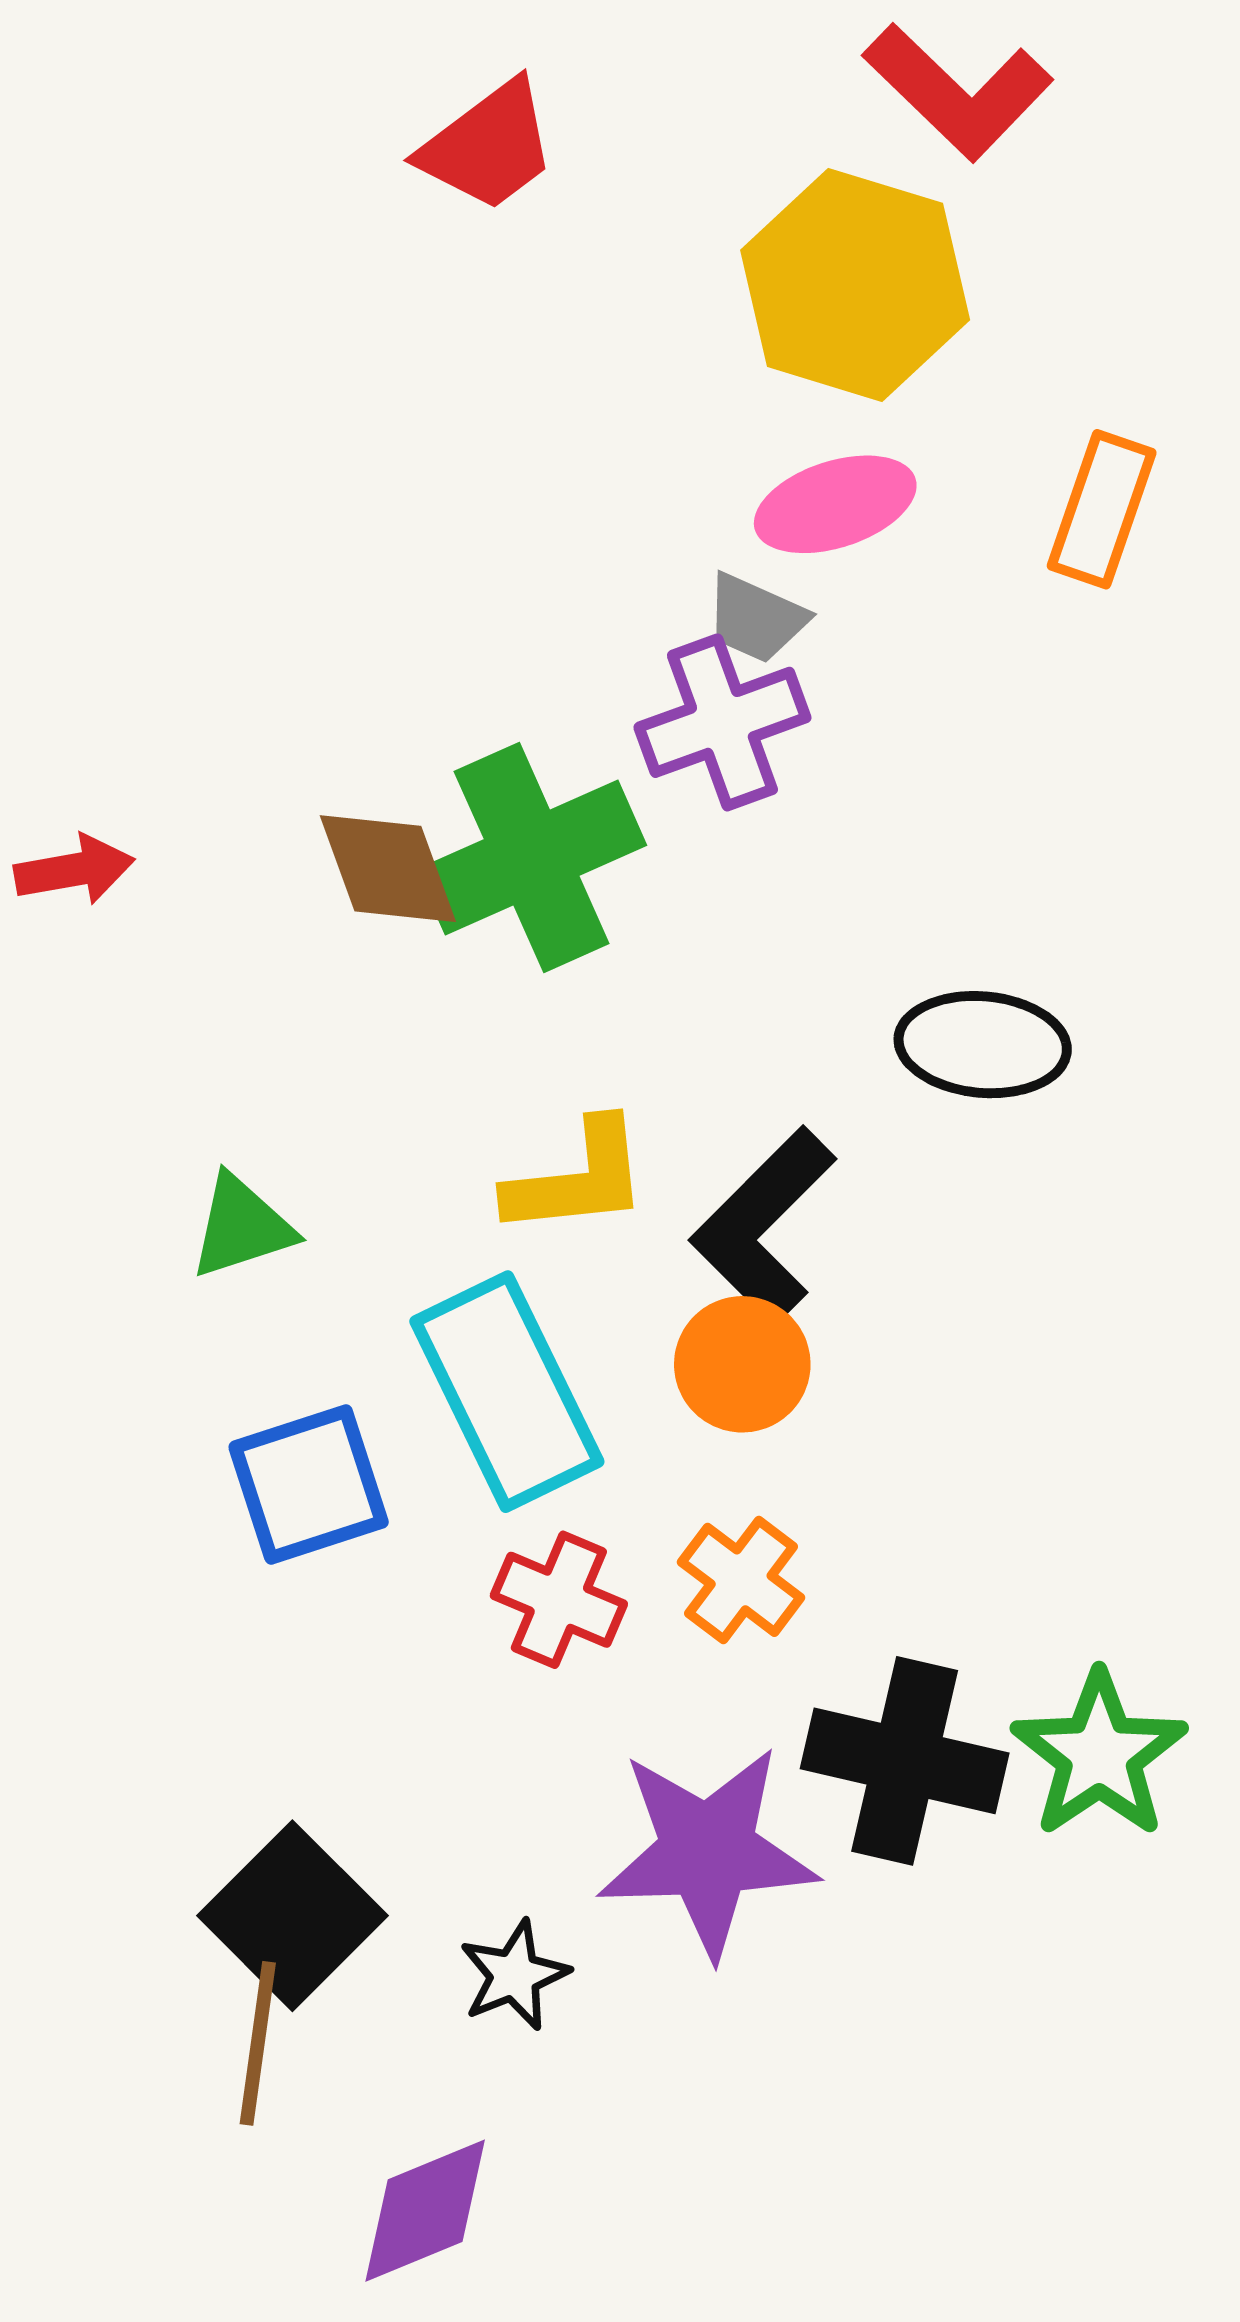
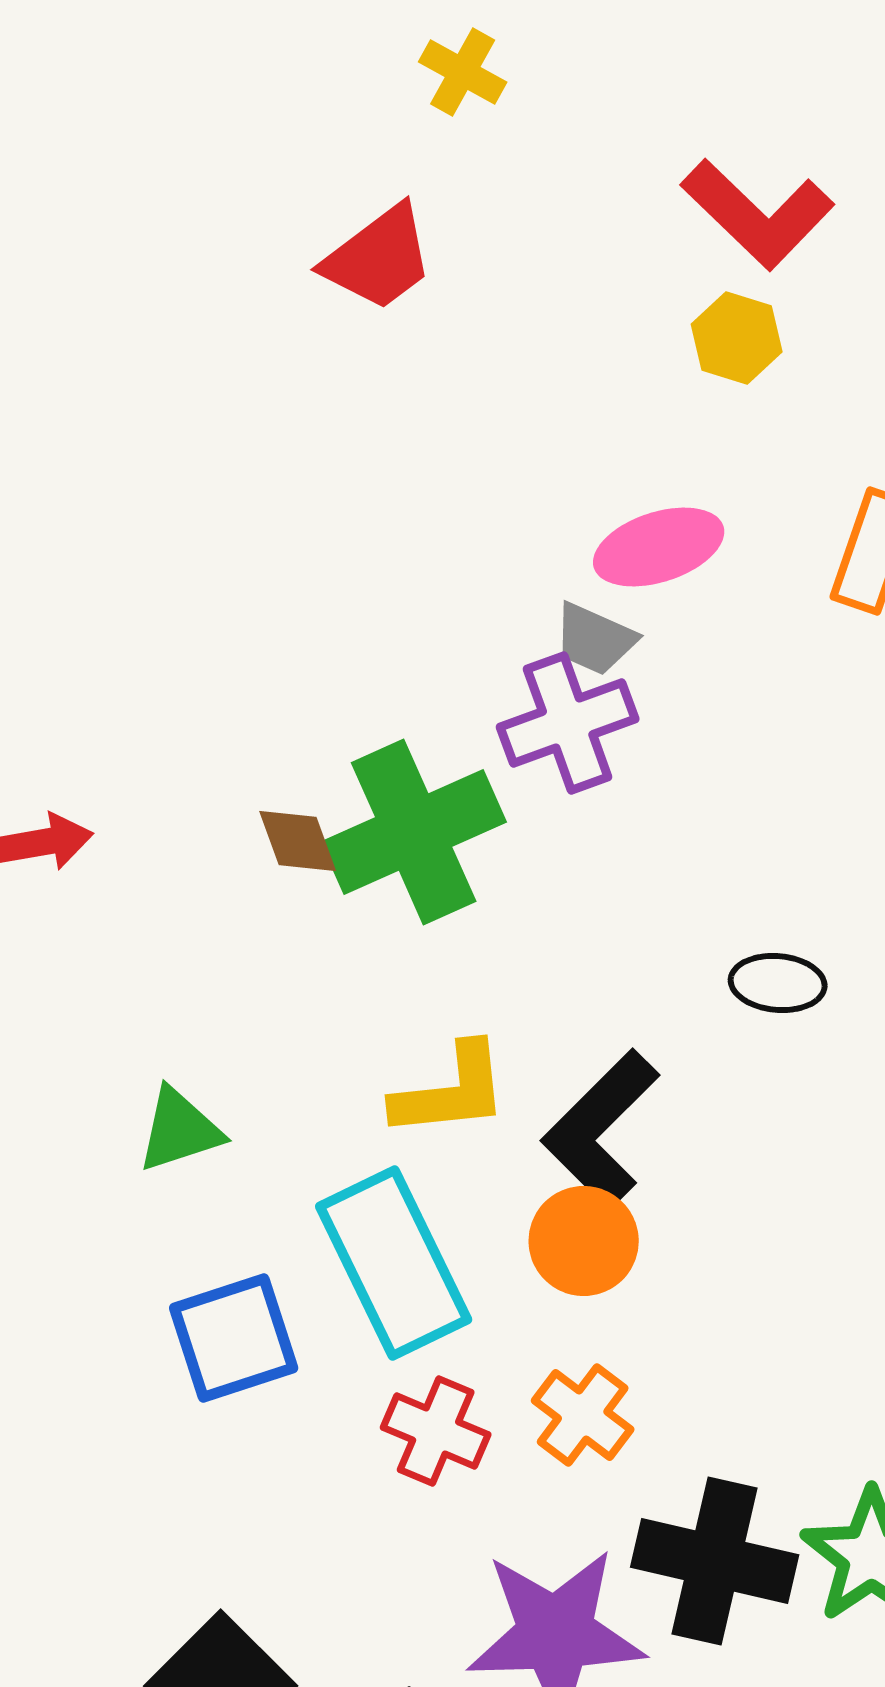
yellow hexagon: (855, 285) -> (737, 338), moved, size x0.5
brown diamond: (388, 869) -> (298, 841), size x0.7
black ellipse: (983, 1045) -> (778, 983), size x0.7

